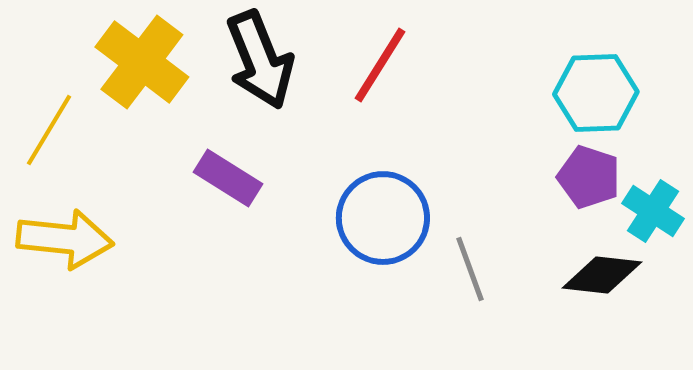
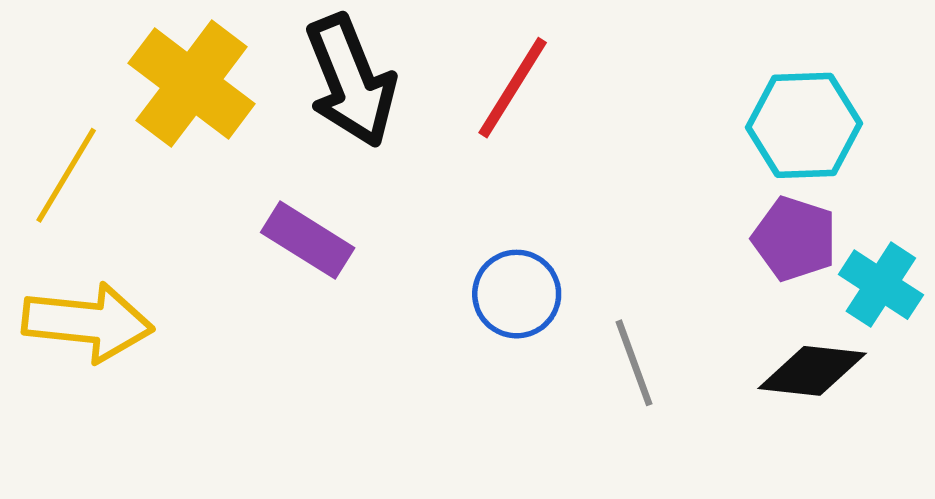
blue circle: (383, 218) -> (517, 294), size x0.7

